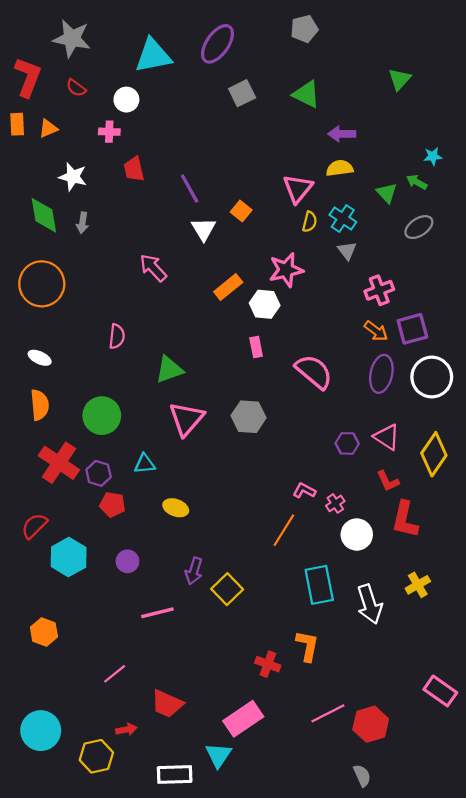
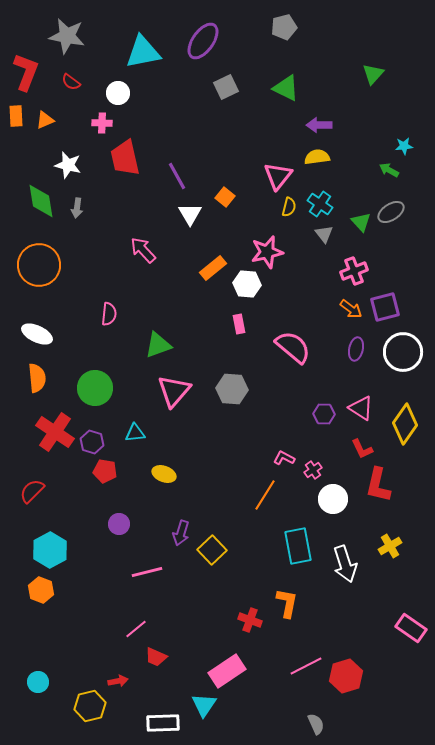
red trapezoid: (134, 169) -> (125, 158), size x1.5
green triangle: (387, 193) -> (361, 222), moved
white ellipse: (40, 358) -> (37, 334), size x1.4
purple ellipse: (381, 374) -> (356, 349), size x0.7
cyan hexagon: (69, 557) -> (50, 550), moved
pink line: (115, 674) -> (136, 629), moved
pink rectangle: (440, 691) -> (411, 628), moved
red trapezoid: (167, 704) -> (156, 657), size x0.7
cyan circle: (41, 731) -> (38, 682), size x0.6
gray semicircle: (362, 776) -> (316, 724), moved

